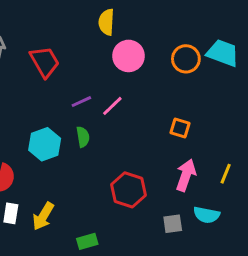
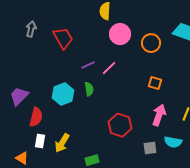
orange circle: (186, 59) -> (151, 43), moved

